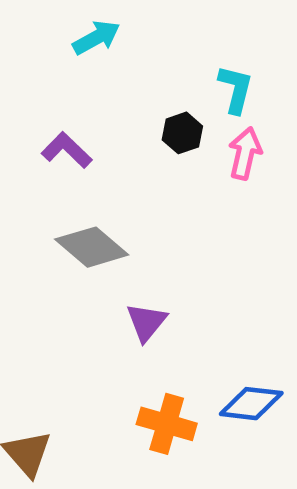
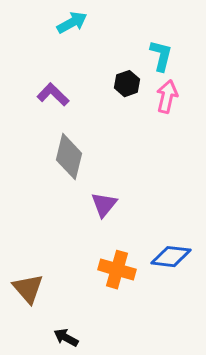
gray diamond: (92, 247) -> (69, 157), turned 63

